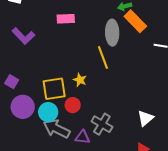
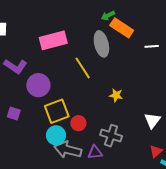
pink rectangle: (66, 19) -> (53, 40), size x1.5
yellow line: (103, 57) -> (83, 68), moved
yellow star: (80, 80) -> (116, 95), moved
purple circle: (23, 107) -> (38, 85), moved

